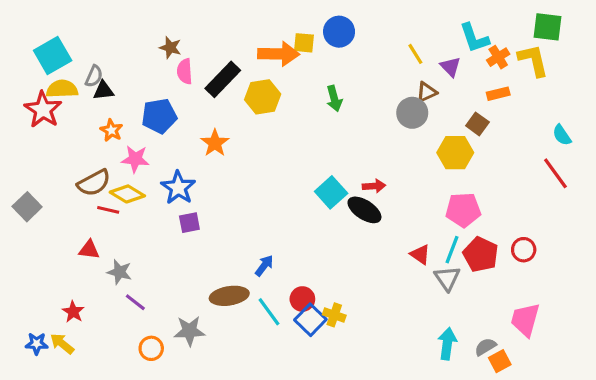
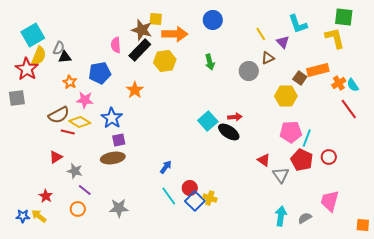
yellow square: (304, 43) -> (156, 19), moved
brown star: (170, 48) -> (142, 30), moved, size x1.5
orange cross: (498, 57) -> (339, 83), moved
yellow semicircle: (62, 89) -> (39, 56), turned 114
orange rectangle: (498, 94) -> (318, 70), moved, size x1.5
gray circle: (412, 113) -> (249, 71), moved
gray square: (27, 207) -> (17, 98), moved, turned 36
red triangle: (89, 250) -> (56, 157), turned -40
cyan line: (452, 250) -> (307, 138), moved
brown ellipse: (229, 296) -> (113, 158), moved
orange circle: (151, 348) -> (78, 209), moved
orange square: (500, 361) -> (363, 225), moved, turned 32

